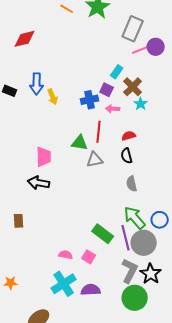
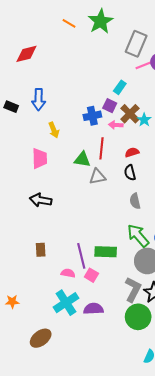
brown cross: (133, 87) -> (130, 114), moved
yellow arrow: (53, 97) -> (54, 130), moved
pink trapezoid: (44, 157) -> (40, 158), moved
brown rectangle: (19, 221) -> (41, 250), moved
green rectangle: (103, 234) -> (106, 252), turned -35
purple line: (126, 238) -> (81, 256), moved

